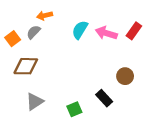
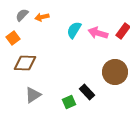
gray semicircle: (34, 32) -> (22, 15), moved
brown circle: (125, 76) -> (115, 72), size x1.6
black rectangle: (104, 98) -> (87, 92), moved

